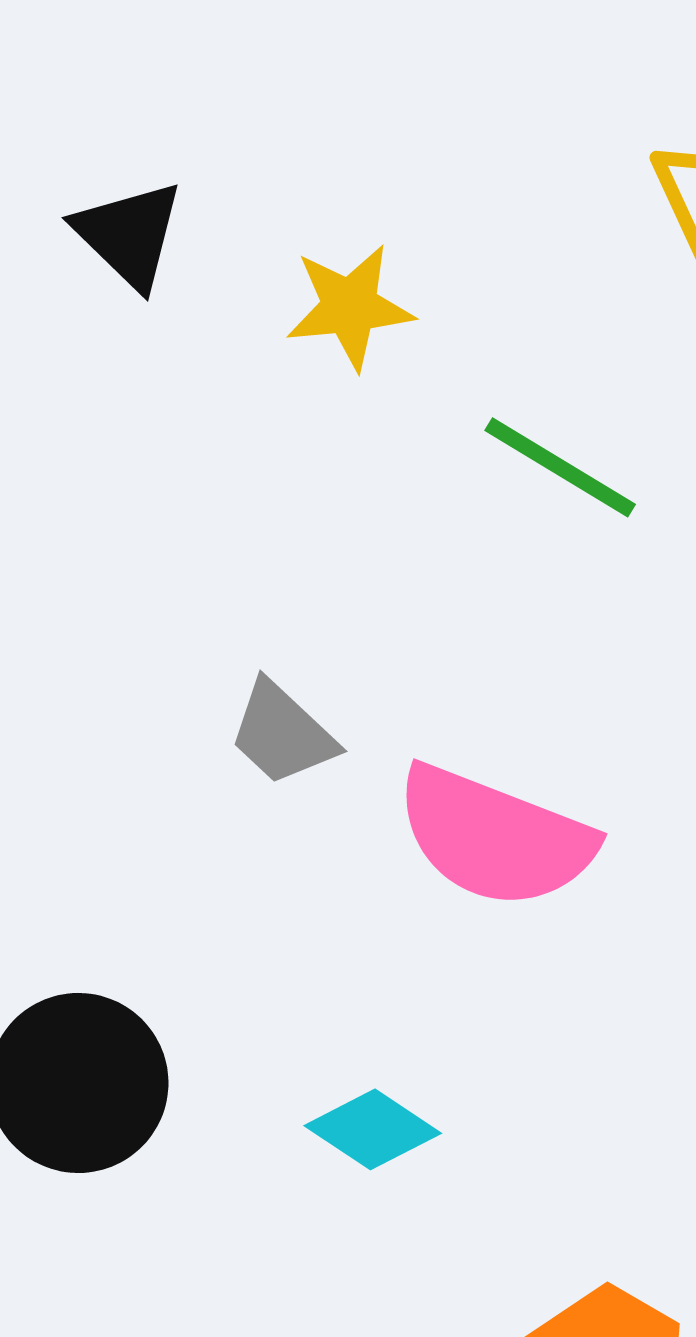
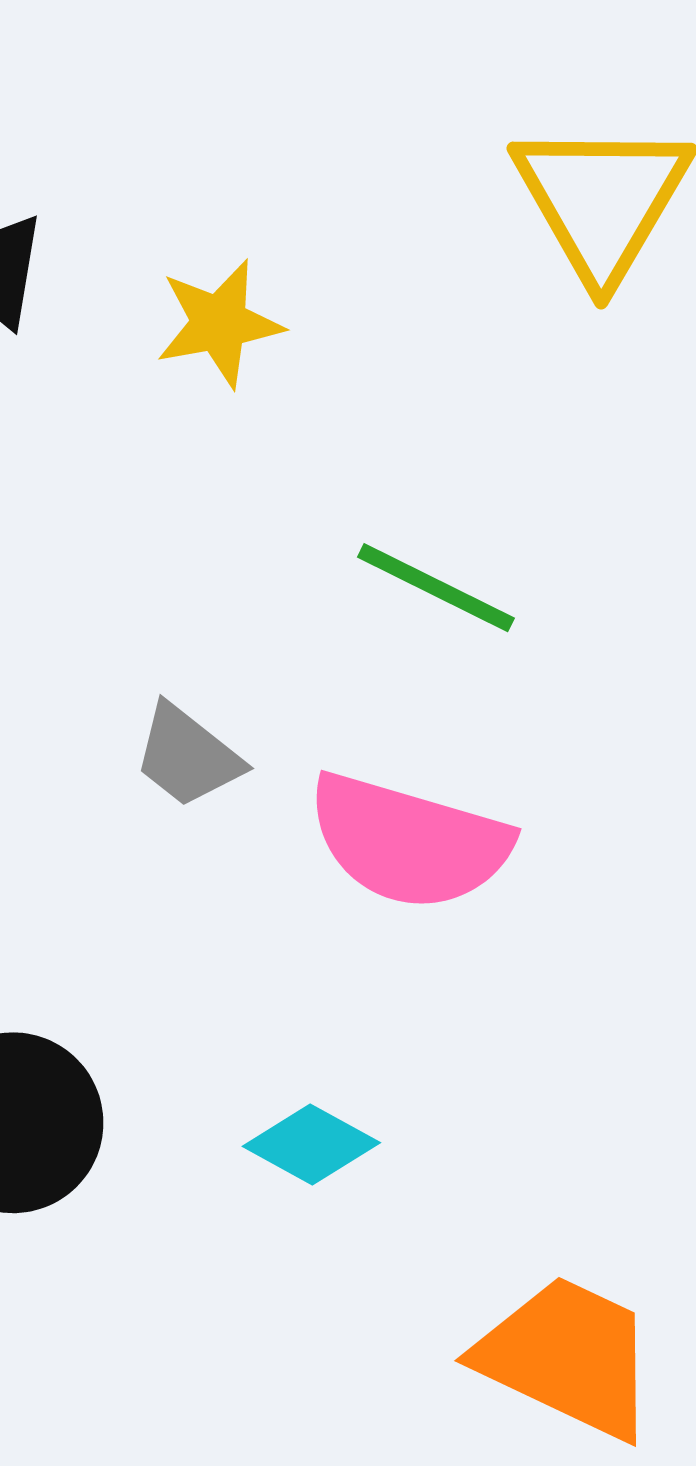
green line: (560, 467) -> (436, 588), moved

